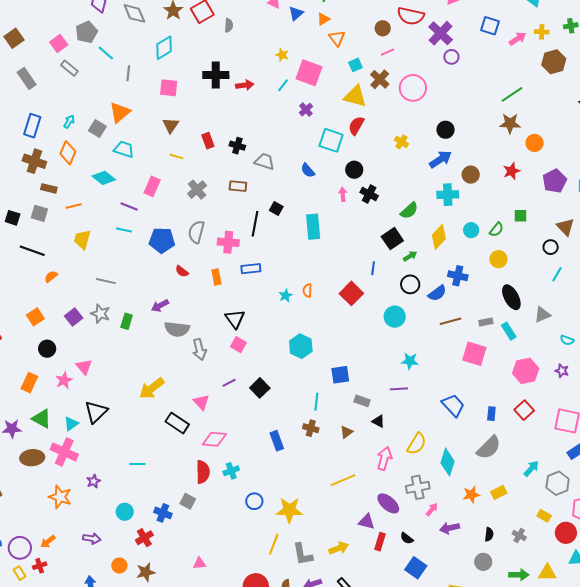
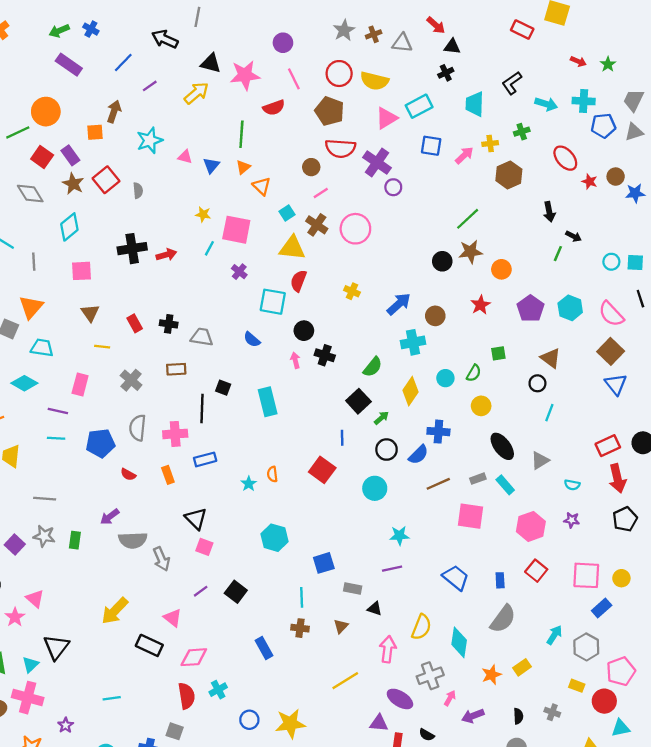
black circle: (446, 130) -> (442, 261), moved

